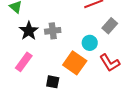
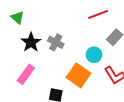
gray cross: (53, 31) -> (56, 42), turned 35

